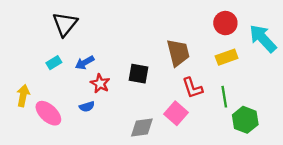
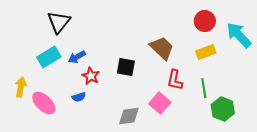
brown trapezoid: (178, 53) -> (162, 48), turned -32
cyan rectangle: (54, 63) -> (49, 57), size x1.6
red L-shape: (192, 88) -> (175, 80), turned 30

